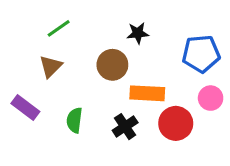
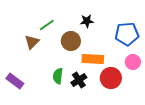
green line: (59, 28) -> (47, 25), moved
purple rectangle: (25, 108) -> (15, 81), moved
green semicircle: (74, 120) -> (58, 76), moved

